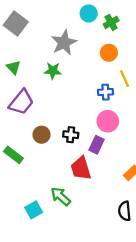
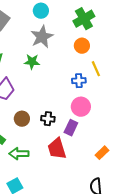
cyan circle: (89, 13) -> (41, 11), moved
green cross: (111, 22) -> (84, 19), size x1.5
green arrow: (61, 196) -> (19, 154), moved, turned -42

